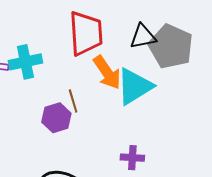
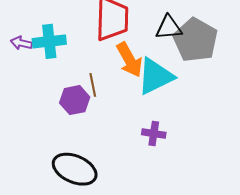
purple cross: (132, 158) -> (154, 134), moved

